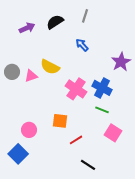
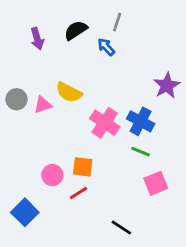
purple arrow: (27, 28) -> (37, 39), turned 98
blue arrow: (82, 45) -> (106, 47), moved
pink circle: (29, 130) -> (52, 175), moved
pink square: (113, 133) -> (156, 183), turned 36
red line: (76, 140) -> (79, 193), moved

